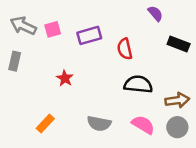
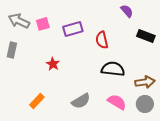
gray semicircle: (99, 124) -> (81, 101), turned -42

